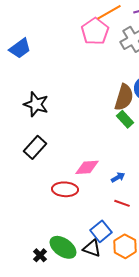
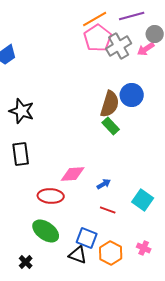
pink pentagon: (95, 31) -> (98, 38), moved
black rectangle: (35, 147) -> (21, 154), turned -50
blue square: (101, 231) -> (87, 238), turned -30
green ellipse: (63, 247) -> (46, 231), moved

